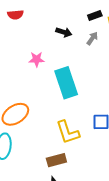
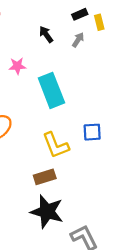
black arrow: (64, 32) -> (46, 34), turned -140

